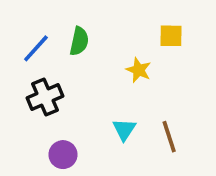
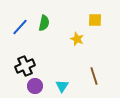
black cross: (45, 97) -> (25, 66), moved
cyan triangle: (124, 129) -> (62, 86), moved

